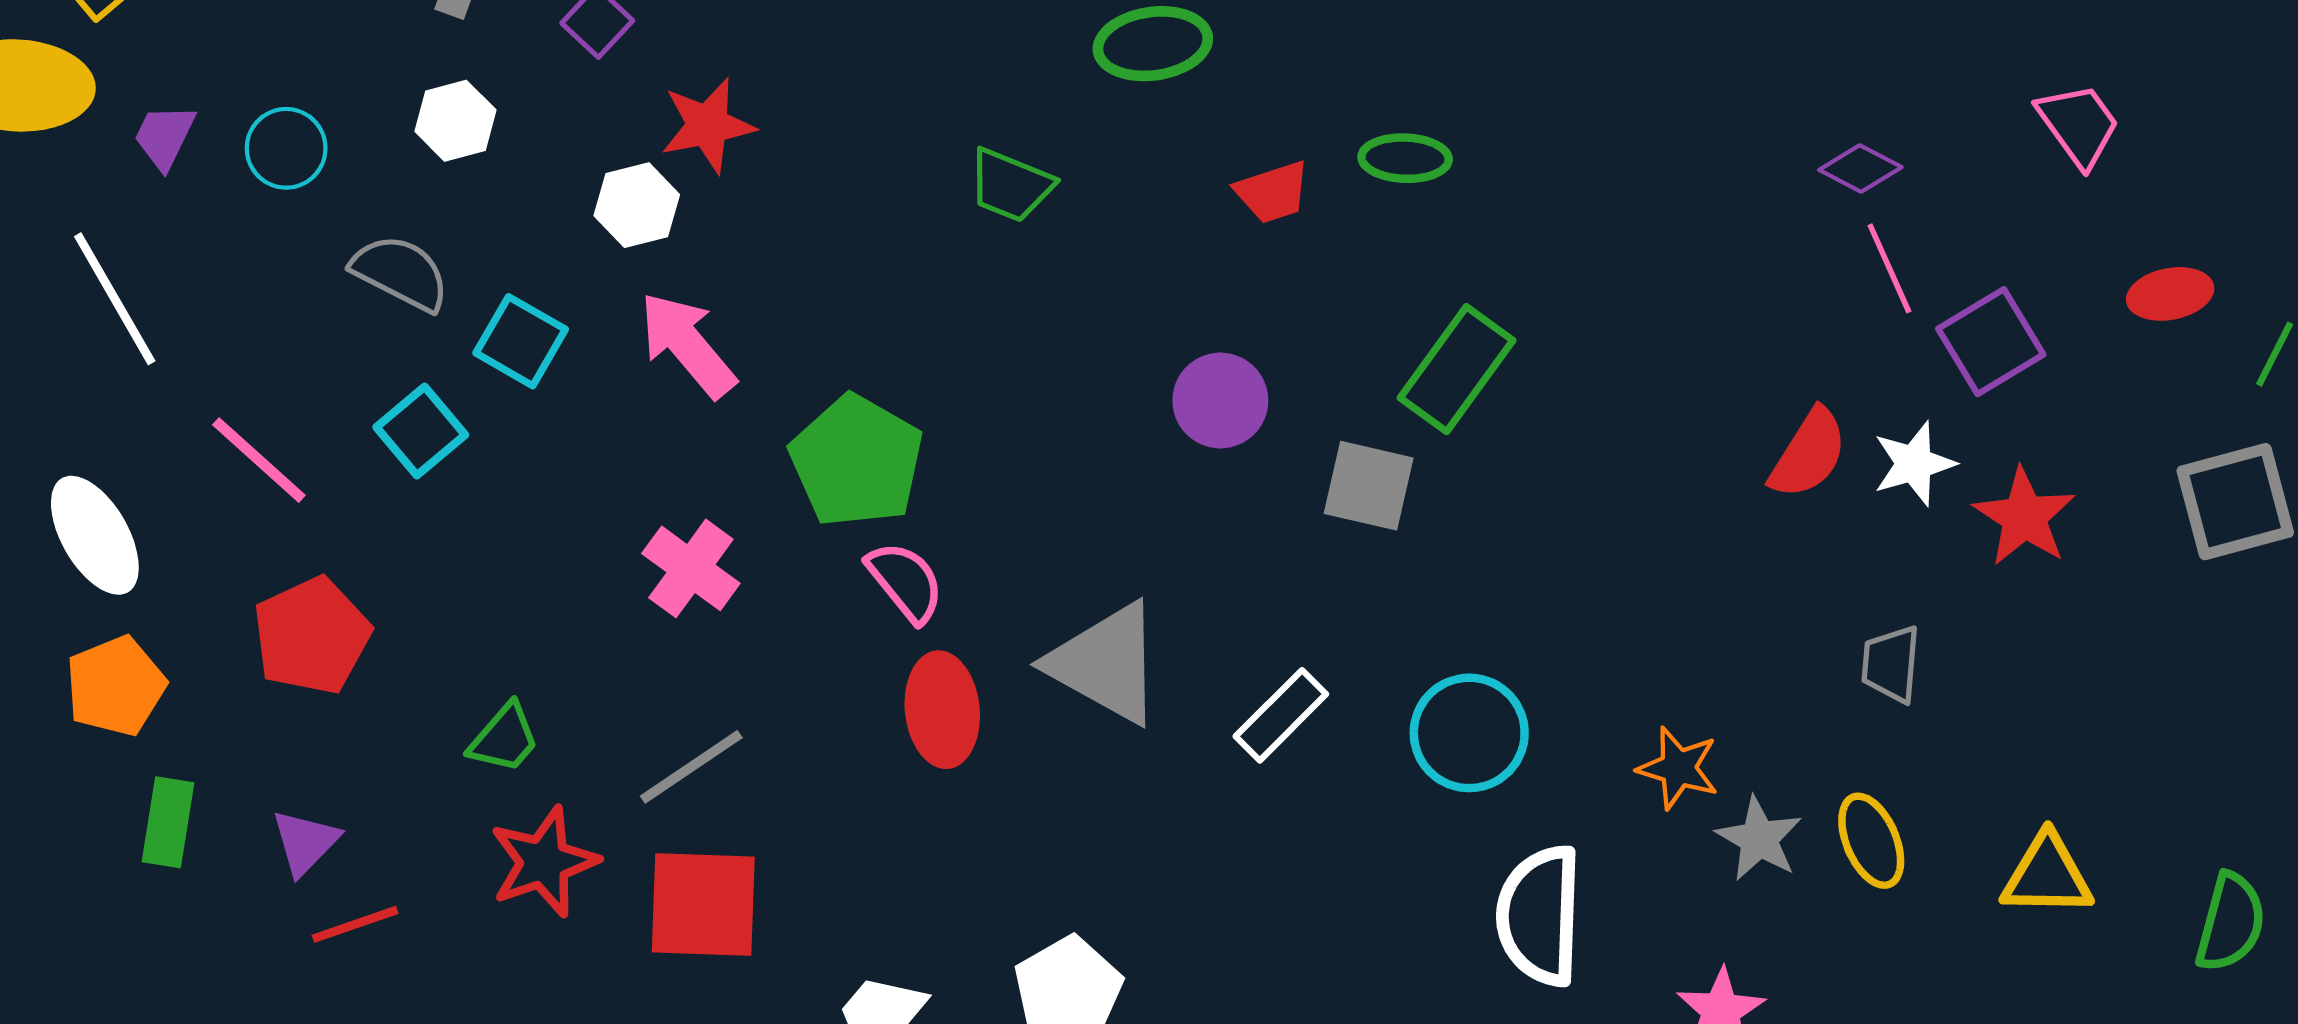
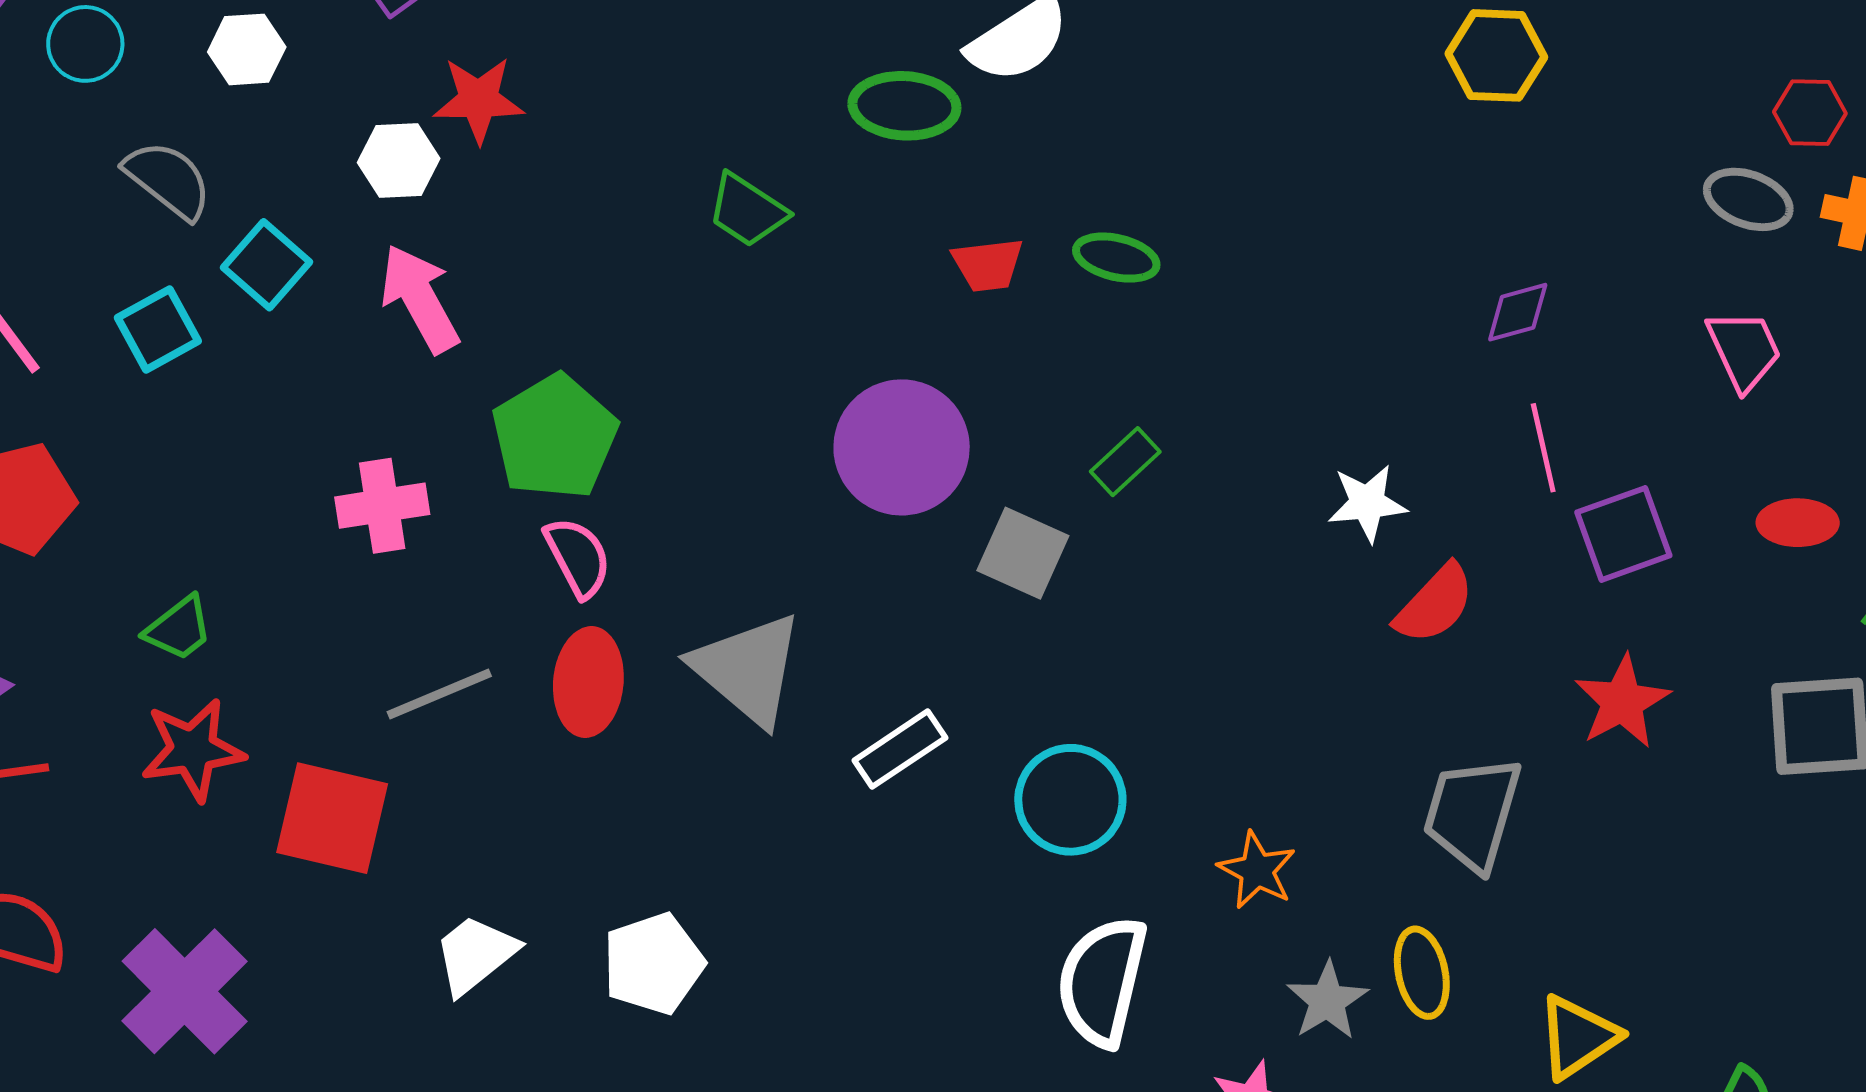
purple diamond: (1860, 168) -> (1518, 312), moved, turned -54
green rectangle: (1457, 369) -> (1125, 462), size x0.6
purple circle: (1220, 401) -> (902, 447), size x1.5
white star: (1914, 464) -> (1367, 503), moved
pink cross: (691, 568) -> (382, 506), turned 34
gray trapezoid: (1891, 664) -> (1472, 813), size x1.6
gray line: (691, 767) -> (439, 694), moved
gray star: (1759, 839) -> (1327, 1001), moved
yellow triangle: (2047, 875) -> (1578, 1037), turned -46

